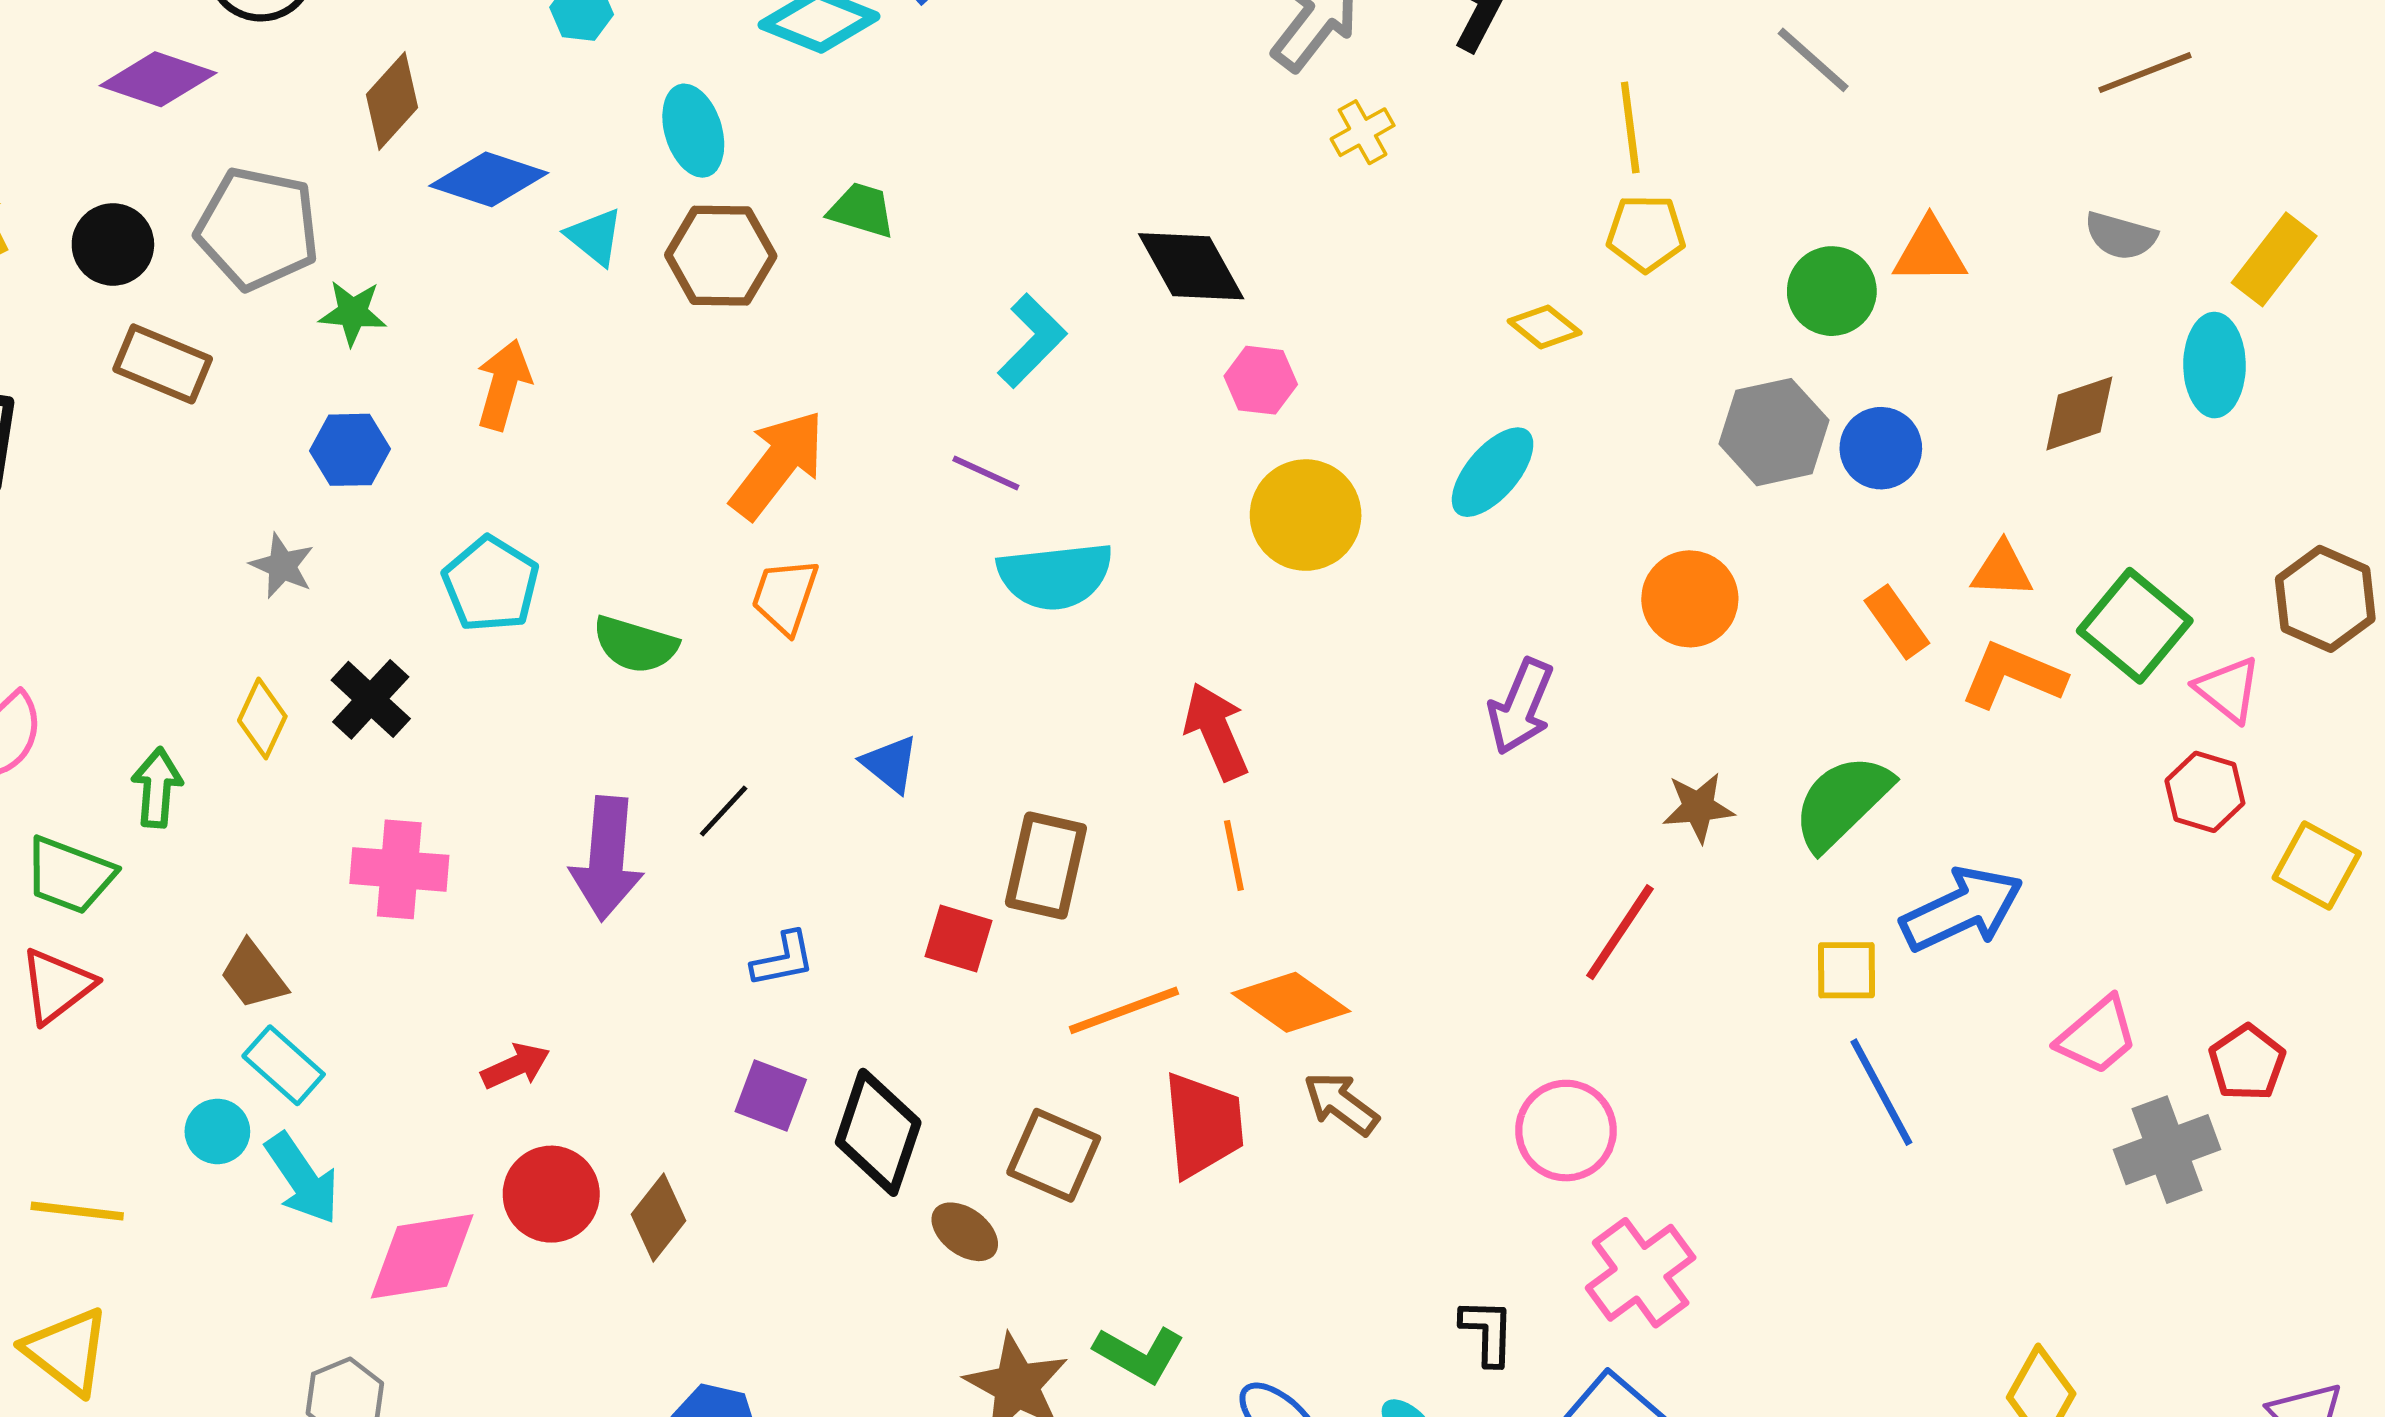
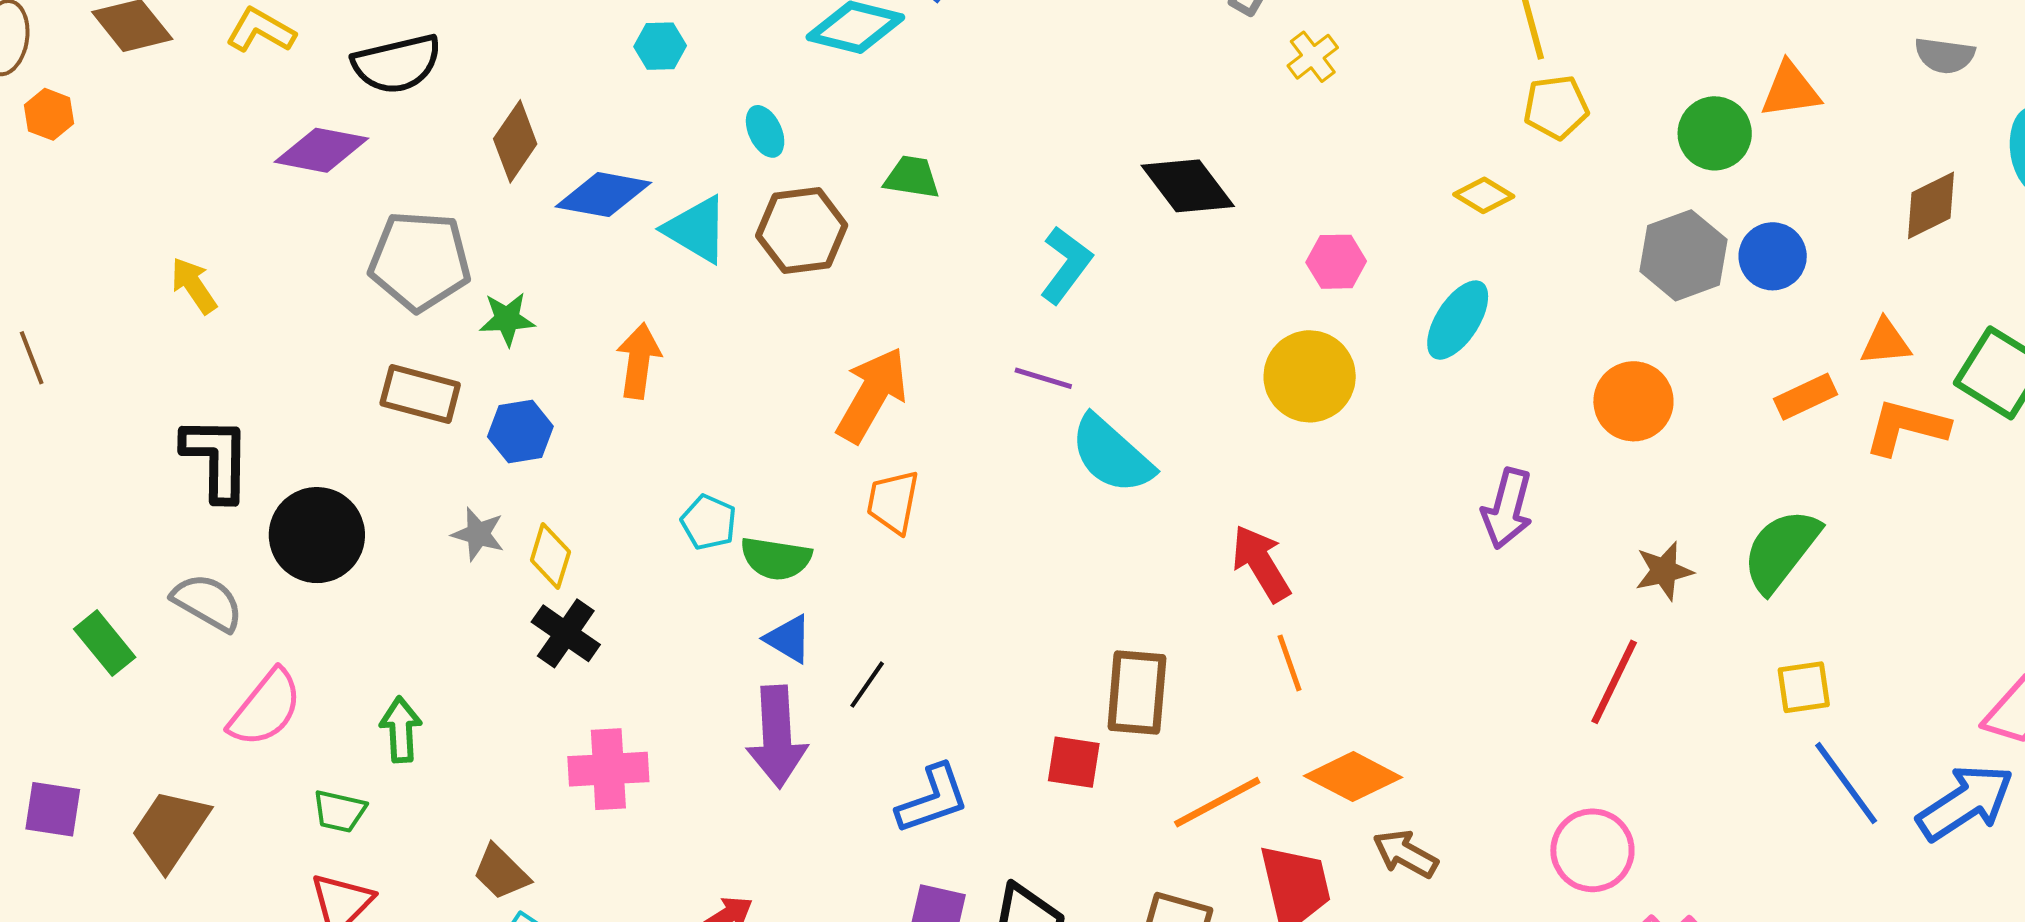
cyan ellipse: (693, 131) -> (765, 131), size x0.7
cyan triangle: (595, 237) -> (696, 229), size x1.4
black circle: (113, 244) -> (317, 535), moved, size x1.4
brown rectangle: (163, 364) -> (420, 394), moved
pink hexagon: (1261, 380) -> (1336, 262), moved
cyan semicircle: (1055, 576) -> (1112, 455), turned 56
cyan pentagon: (491, 584) -> (709, 522), moved, size x0.7
orange rectangle: (1897, 622) -> (1805, 397), turned -72
yellow diamond: (262, 718) -> (550, 556), moved
blue triangle: (890, 764) -> (788, 639), moved
green trapezoid: (70, 875) -> (339, 811), size x0.7
blue arrow: (1962, 909) -> (1965, 802), moved
blue L-shape: (783, 959) -> (933, 799), size x1.4

